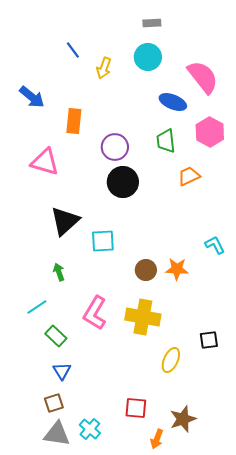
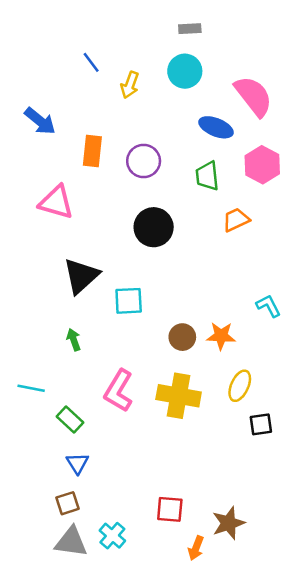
purple circle: (115, 147) -> (144, 161), moved
cyan line: (37, 307) -> (31, 388), moved, turned 45
yellow ellipse: (171, 360) -> (240, 386), moved

